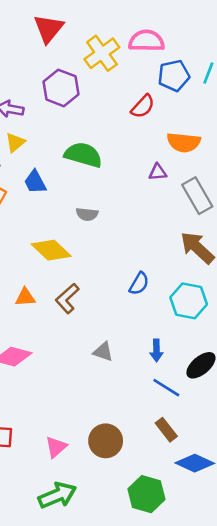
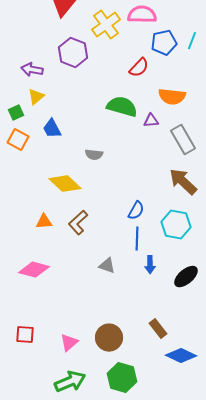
green semicircle: (83, 155) -> (122, 107), moved
blue line: (166, 388) -> (137, 239), moved, turned 60
green hexagon: (146, 494) -> (122, 378), moved

